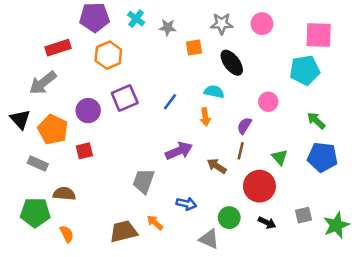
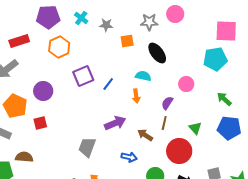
pink circle: (262, 24) -> (175, 14), moved
purple square: (125, 98) -> (83, 76), moved
blue arrow: (186, 204) -> (129, 157), moved

